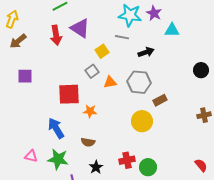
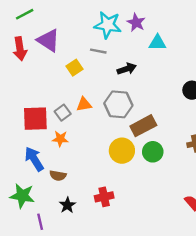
gray square: (92, 71) -> (63, 113), moved
brown rectangle: (160, 100) -> (143, 126), size x1.5
blue arrow: (56, 128) -> (34, 159), moved
green circle: (148, 167) -> (153, 152), moved

